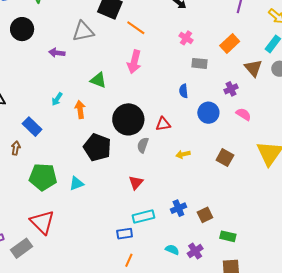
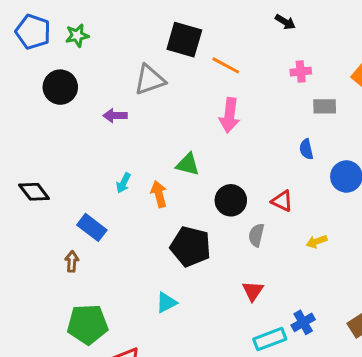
pink cross: (186, 38) -> (301, 72), turned -32
green triangle: (98, 80) -> (188, 164), moved
black circle: (128, 119) -> (231, 200), size x0.7
red triangle: (163, 124) -> (282, 201), turned 42
green pentagon: (43, 177) -> (88, 324), moved
blue cross: (178, 208) -> (303, 322), moved

